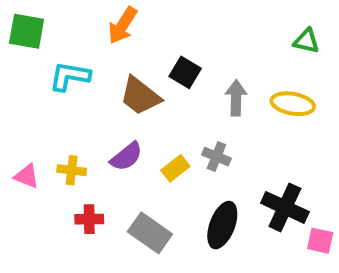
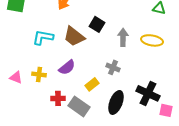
cyan L-shape: (70, 76) -> (43, 37), moved
yellow rectangle: (175, 168) -> (92, 84), moved
red cross: (89, 219) -> (58, 98), moved

